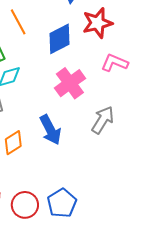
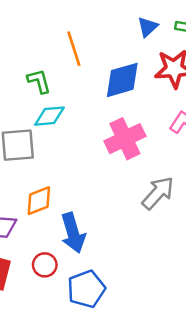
blue arrow: (50, 130) -> (73, 233), moved
red circle: (25, 205) -> (45, 265), moved, size x0.7

